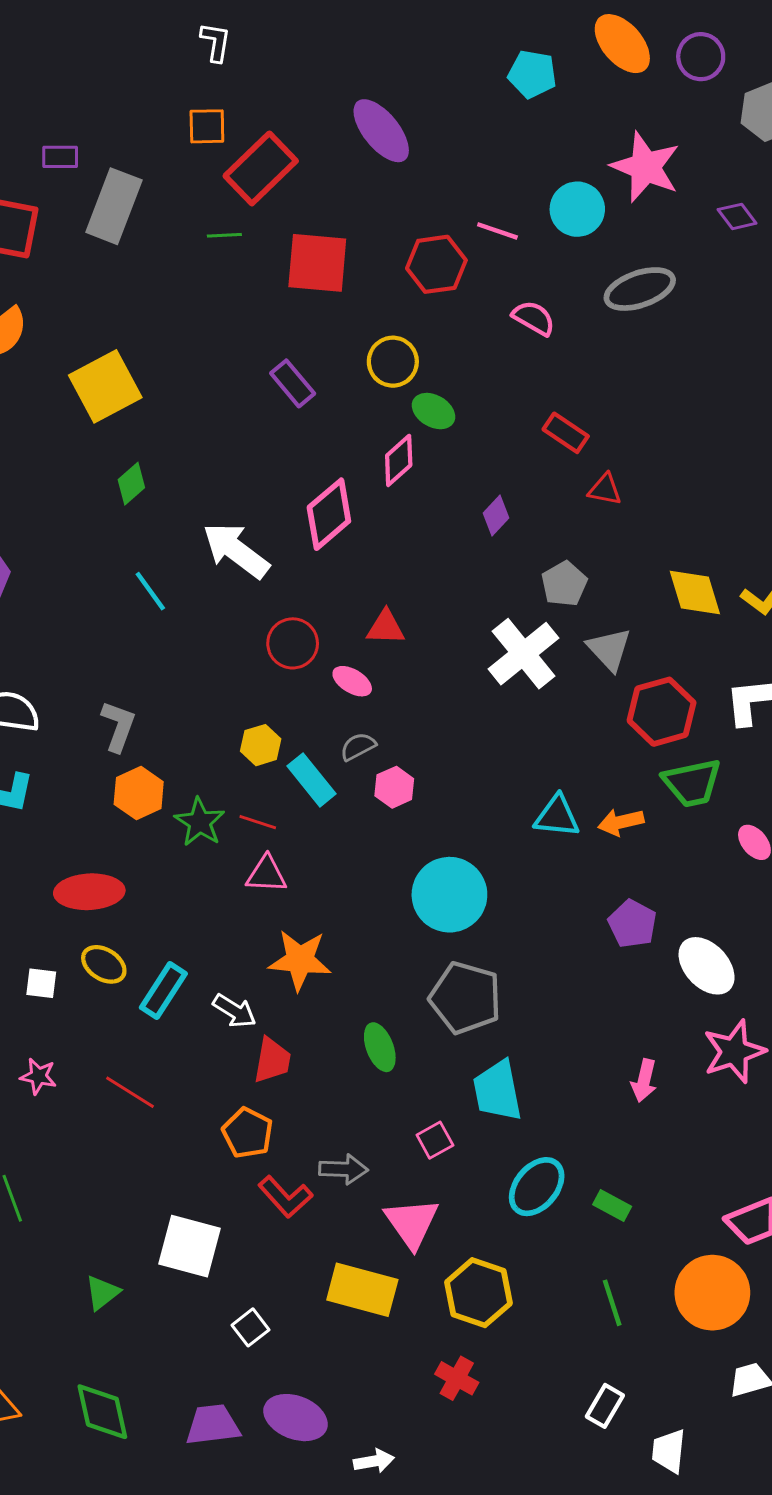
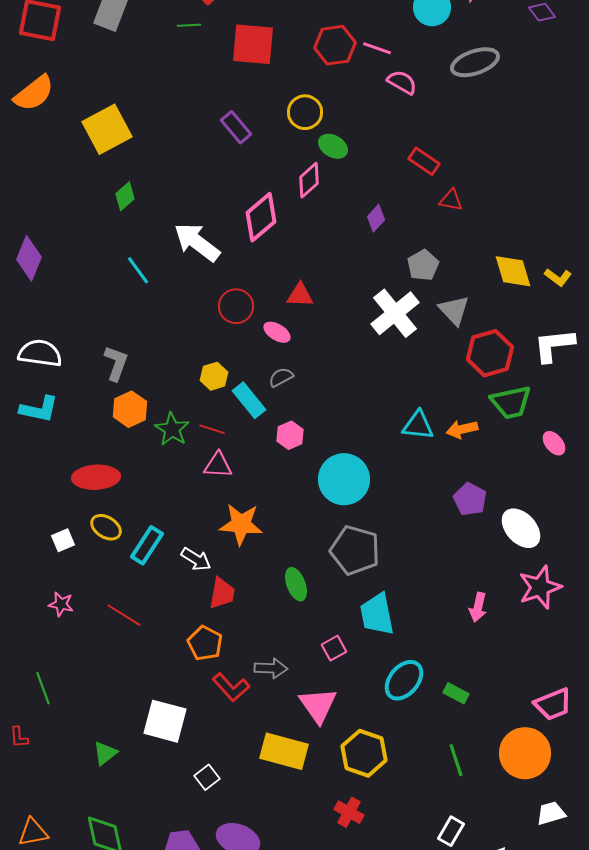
pink line: (497, 231) -> (377, 48), moved
pink hexagon: (394, 787) -> (290, 435), moved
white square: (41, 983) -> (63, 540), turned -30

